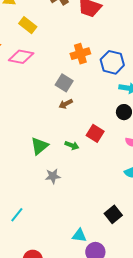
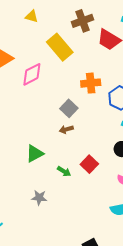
yellow rectangle: (28, 25) -> (60, 47), moved, size x1.5
pink diamond: (21, 57) -> (32, 74), turned -50
green triangle: (39, 146) -> (35, 153), moved

